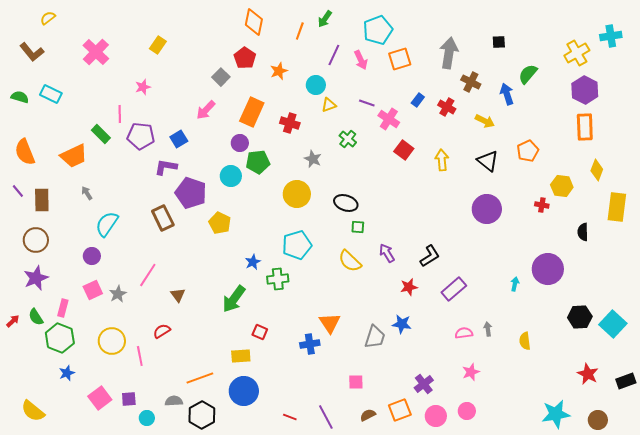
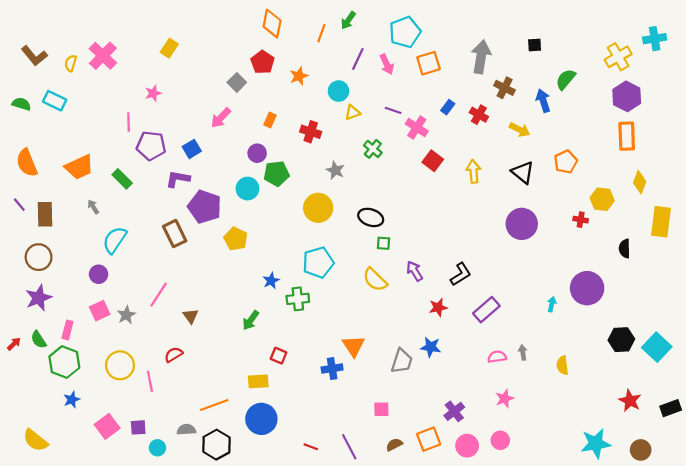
yellow semicircle: (48, 18) -> (71, 63), moved, turned -35
orange rectangle: (252, 112) -> (270, 120), size x0.5
green rectangle: (101, 134) -> (122, 179), moved
green arrow: (234, 299) -> (251, 320), size x0.7

